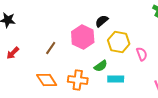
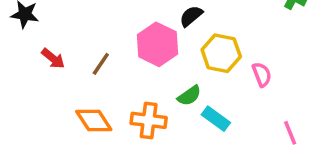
red arrow: (13, 53) -> (53, 59), moved, turned -96
cyan rectangle: (116, 79) -> (216, 119), turned 35

